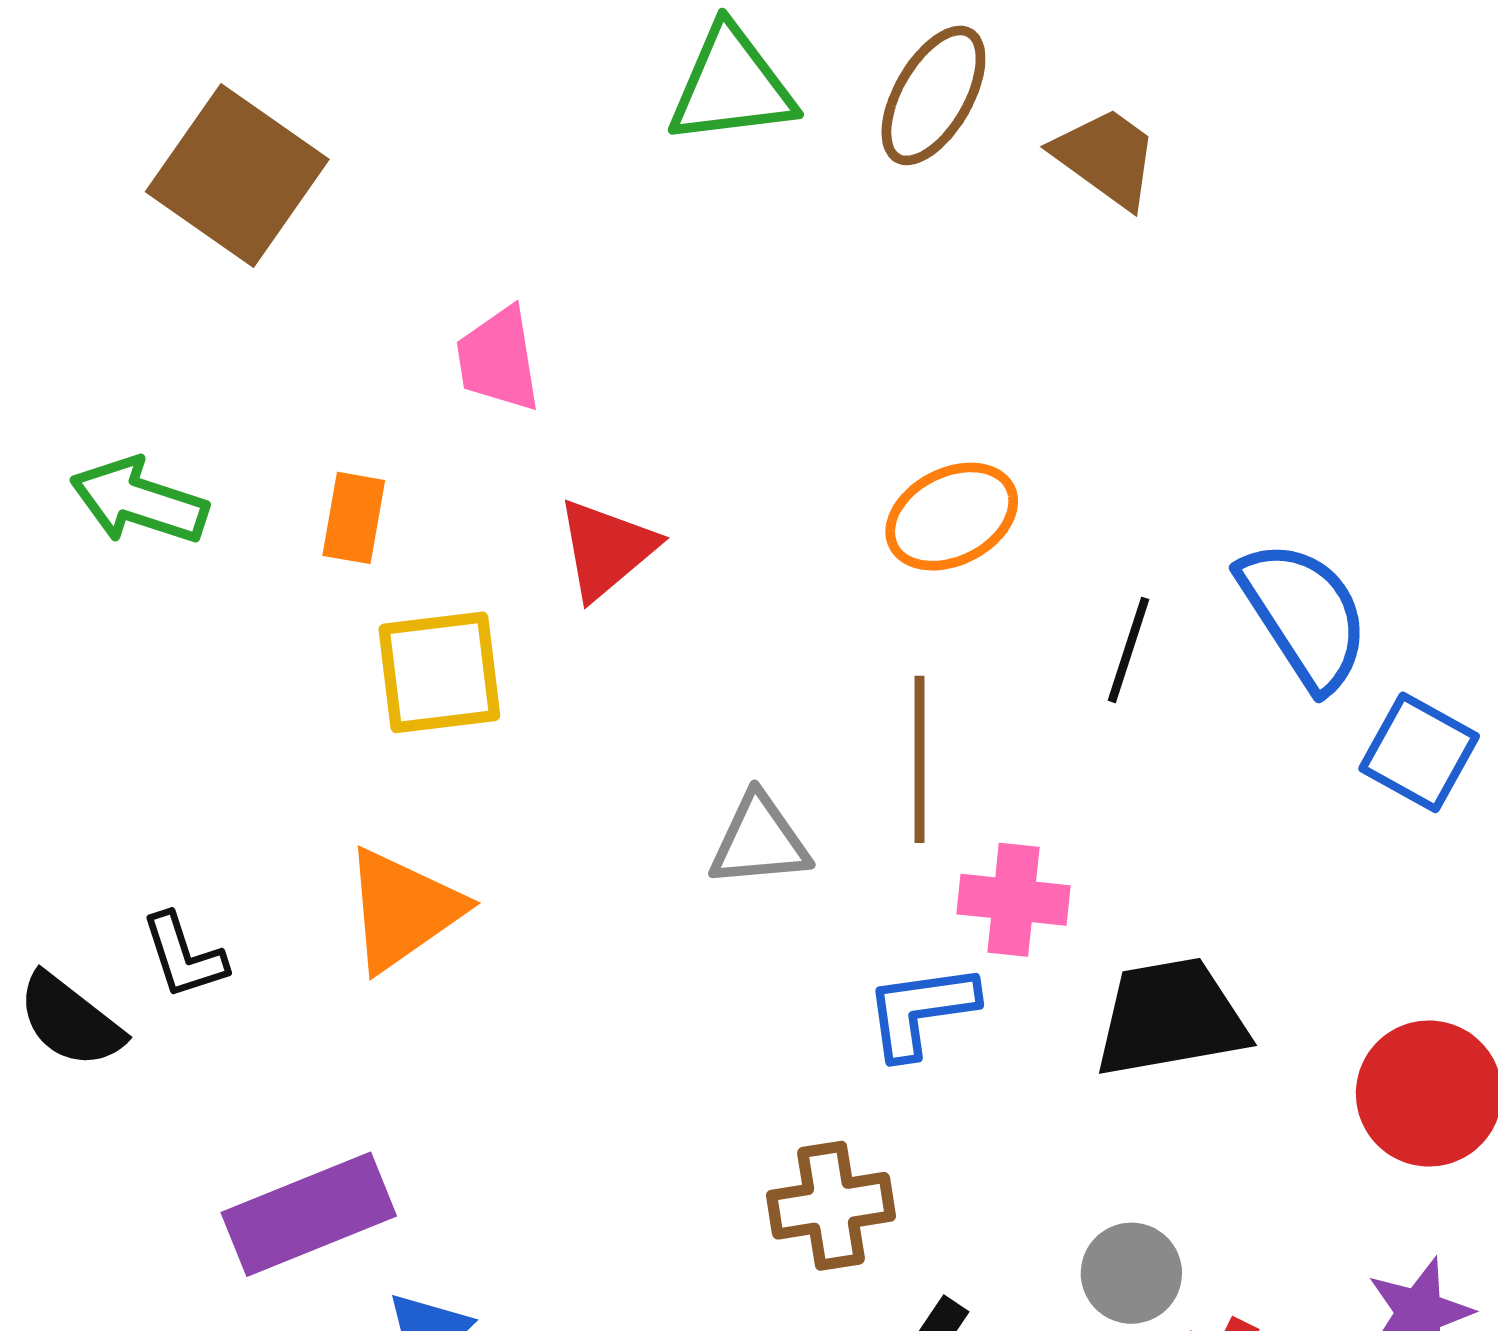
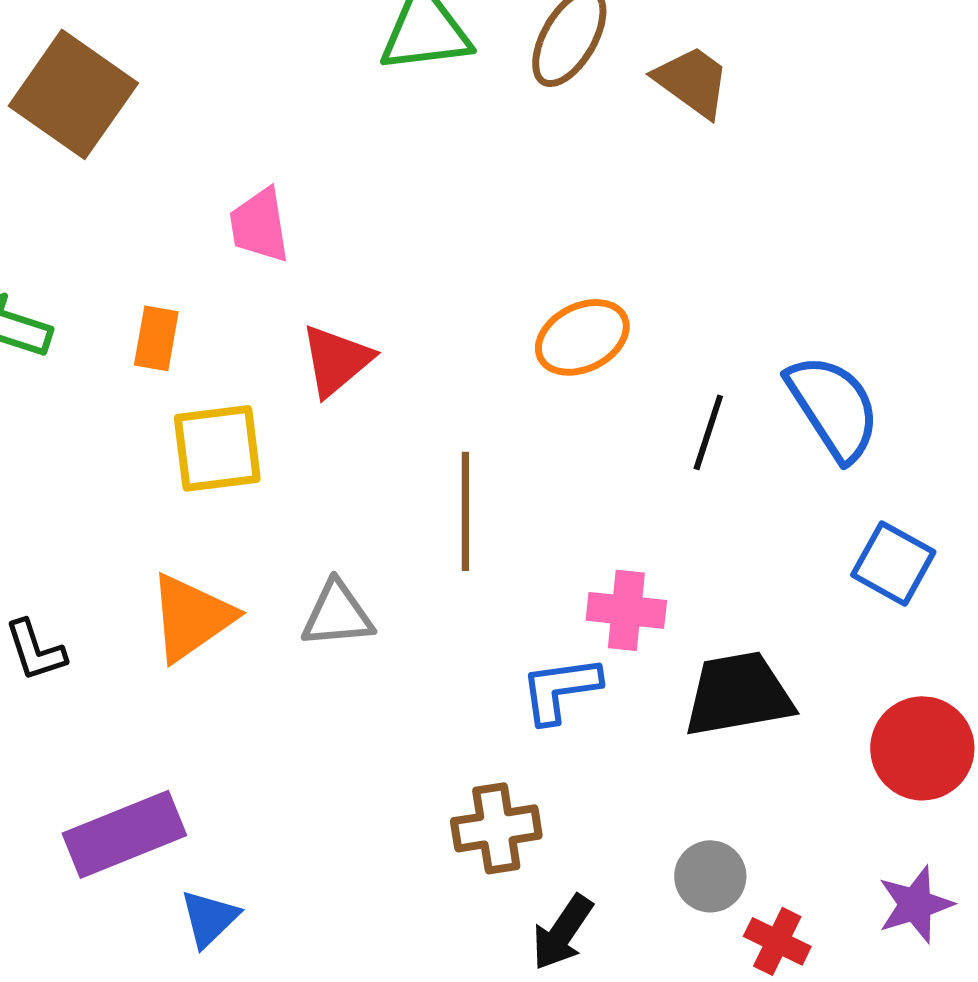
blue square: (1419, 752) -> (893, 563), moved
brown line: (919, 759) -> (465, 511), moved
gray triangle: (759, 841) -> (337, 614), moved

